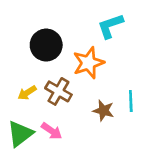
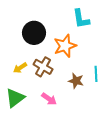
cyan L-shape: (110, 26) -> (81, 19), turned -80
pink arrow: (52, 131) -> (49, 99), moved

